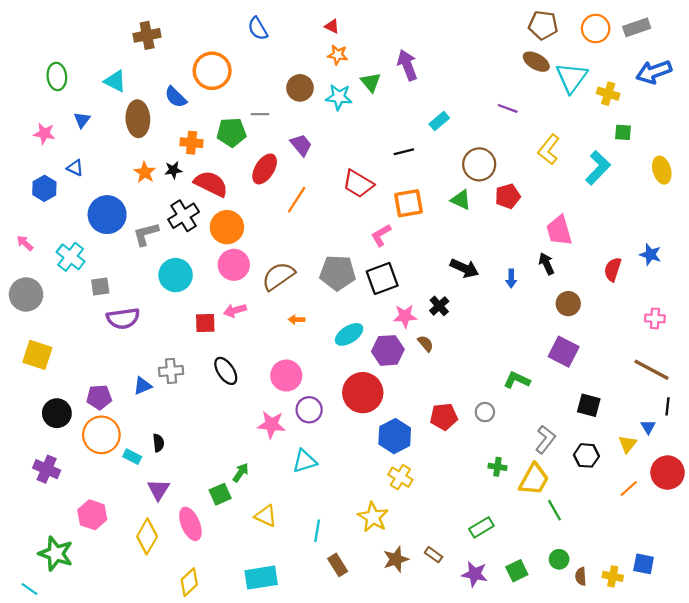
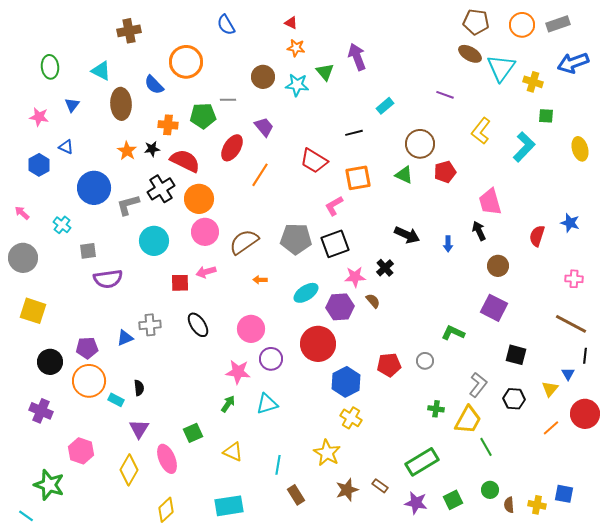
cyan cross: (71, 257) -> (62, 225), size x0.7
green arrow: (241, 473) -> (228, 404), moved
green rectangle: (481, 527) -> (422, 462), size x1.5

